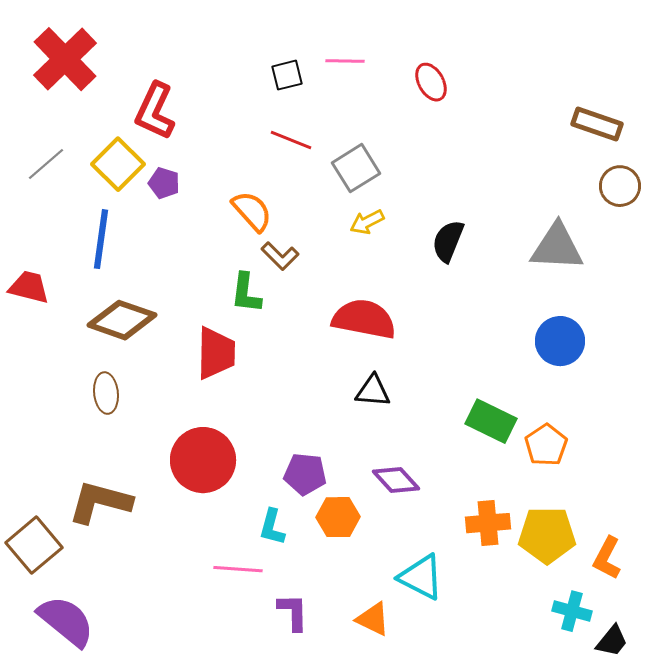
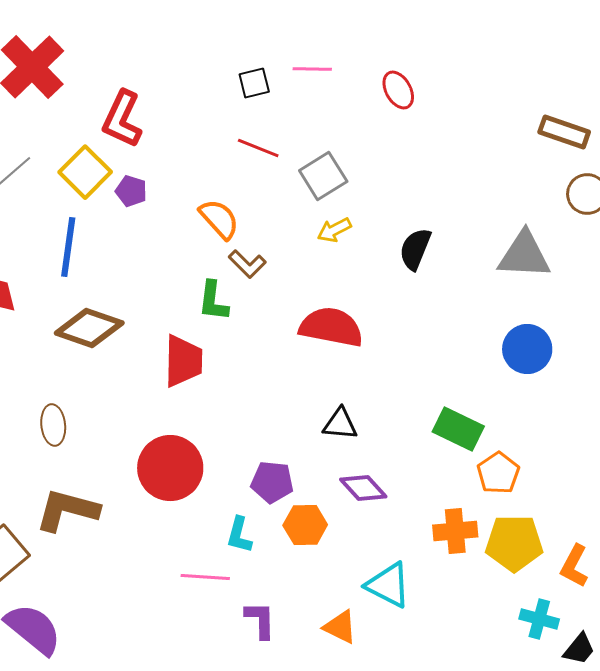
black triangle: (373, 391) -> (340, 424), moved
brown ellipse: (106, 393) -> (53, 425), moved
orange pentagon: (546, 445) -> (498, 473), moved

